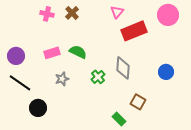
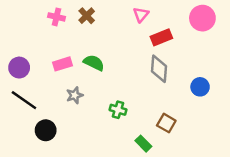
red rectangle: (134, 31) -> (161, 37), size x0.7
gray diamond: (123, 68) -> (159, 69), moved
green cross: (98, 77) -> (118, 110), moved, turned -32

